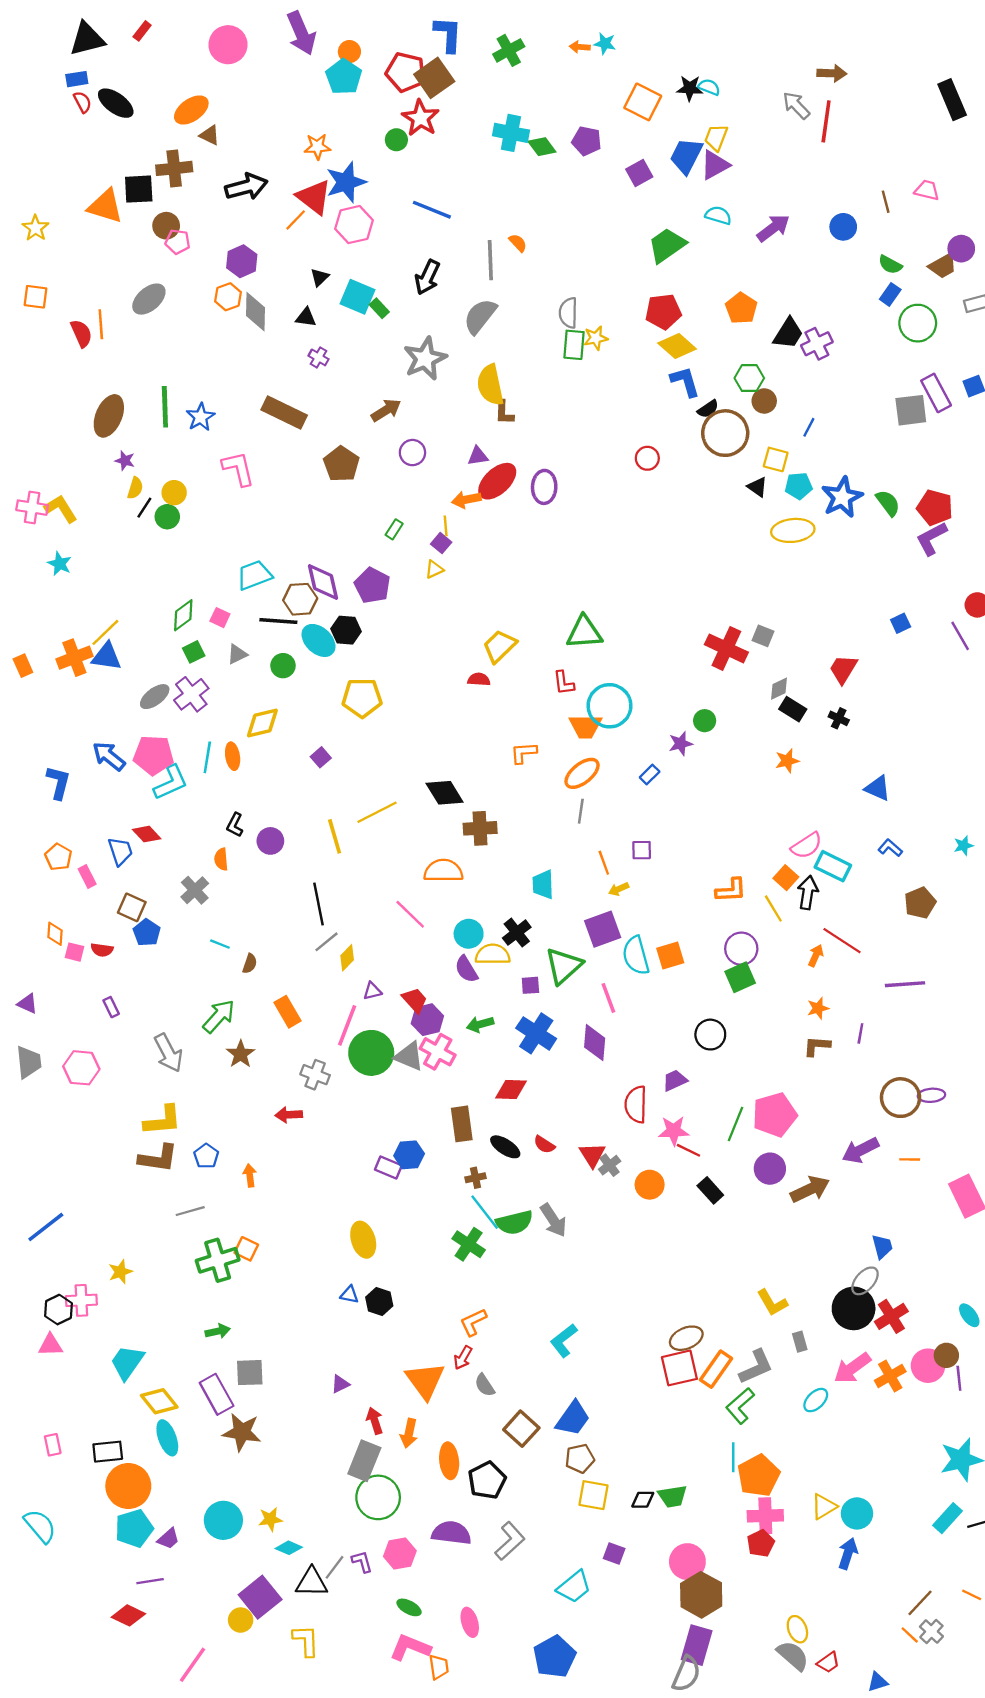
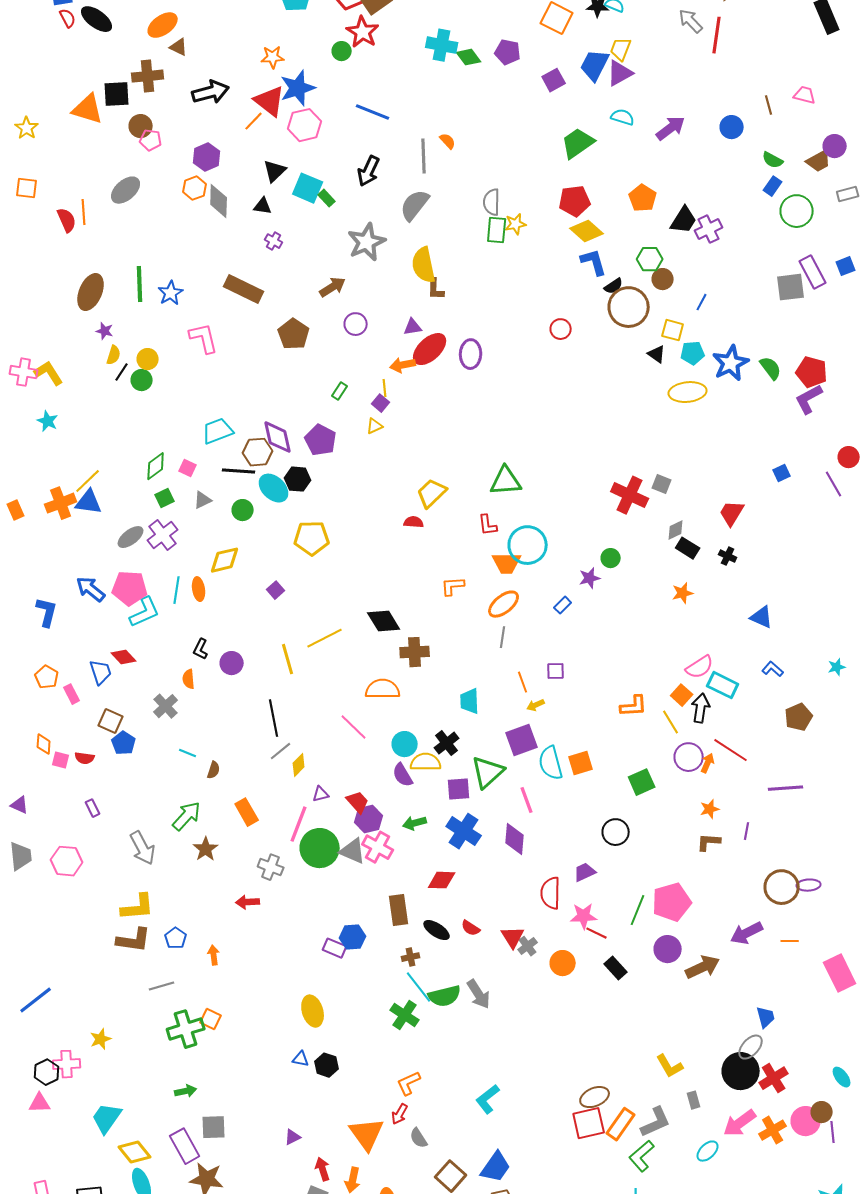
black triangle: (320, 277) -> (275, 171), size x1.4
purple circle: (741, 949) -> (689, 757), moved
purple square: (530, 985) -> (459, 789), size x1.4

